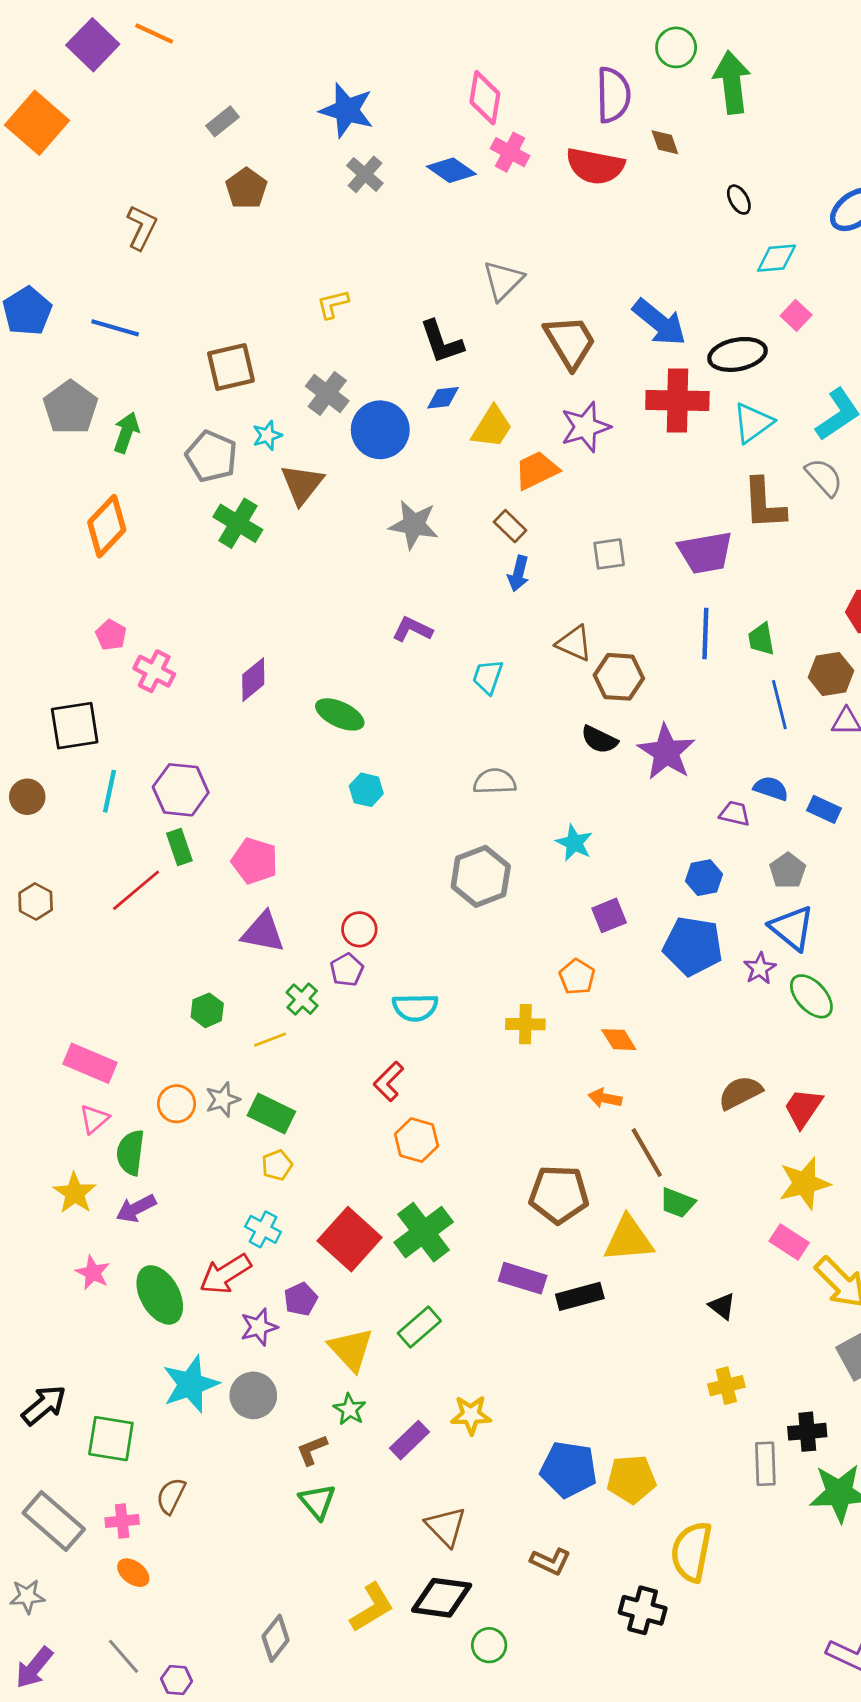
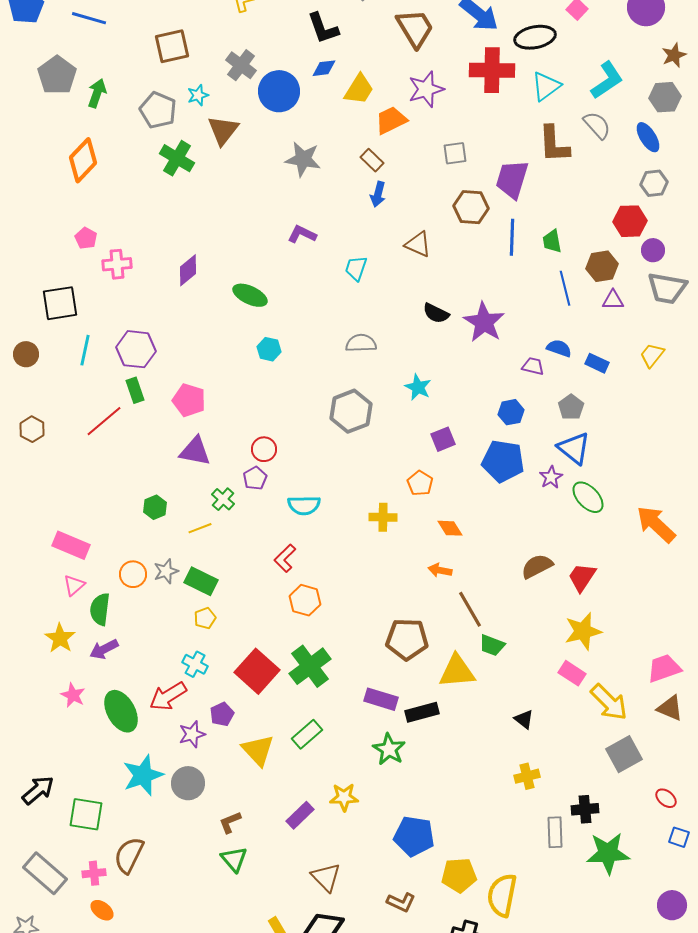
purple trapezoid: (705, 553) -> (512, 179), turned 117
gray square: (609, 554) -> (455, 153), moved
pink cross: (154, 671) -> (117, 264), turned -32
brown hexagon: (619, 677) -> (471, 207), moved
green star: (350, 1409) -> (389, 749), moved, size x1.4
yellow pentagon: (631, 1479) -> (459, 875), moved
brown semicircle: (171, 1496) -> (129, 855), size x1.4

